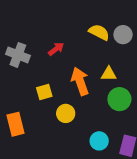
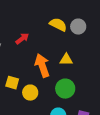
yellow square: (44, 92) -> (12, 83), moved, turned 32
green circle: (119, 99) -> (65, 89), moved

